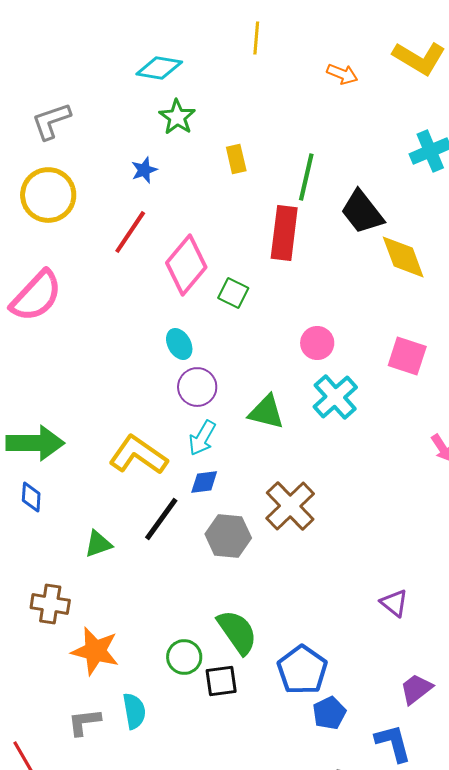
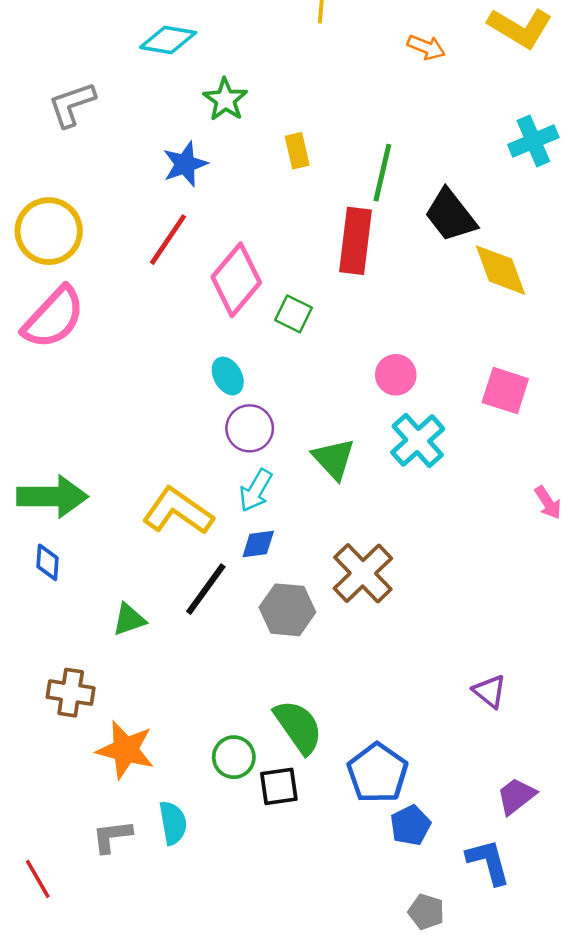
cyan diamond: (159, 68) -> (168, 40), moved
blue star: (144, 170) -> (185, 164), size x1.4
yellow circle: (48, 195) -> (49, 231), moved
green triangle: (266, 412) -> (334, 459), turned 33

